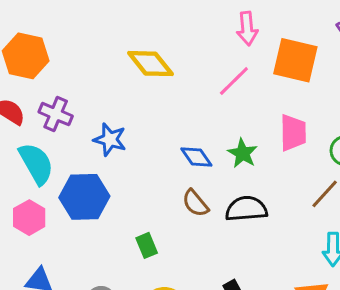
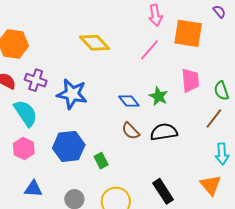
blue star: (110, 140) -> (72, 94), size x1.4
blue hexagon: (84, 197) -> (69, 146), moved

